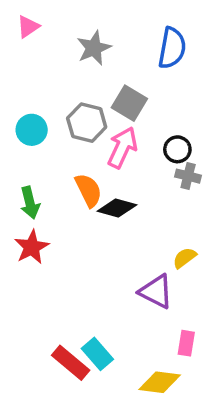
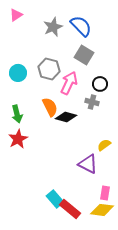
blue semicircle: (172, 48) -> (81, 26), moved, turned -55
gray square: (129, 103) -> (84, 55), moved
gray cross: (188, 176) -> (92, 102), moved
red rectangle: (71, 363) -> (70, 209), moved
yellow diamond: (160, 382) -> (102, 210), moved

